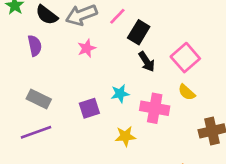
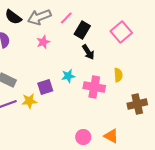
pink square: (185, 58) -> (121, 32), moved
yellow semicircle: (187, 92) -> (118, 75), turned -136
yellow star: (125, 136) -> (29, 101), moved

